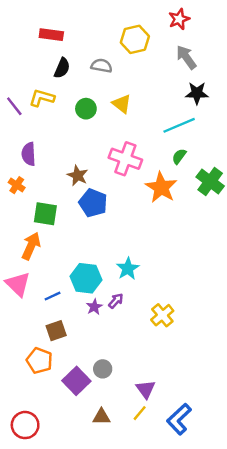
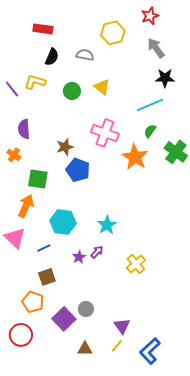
brown star: (78, 176) -> (65, 147), turned 30
cyan hexagon: (86, 278) -> (63, 222), moved
red circle: (25, 425) -> (21, 335), moved

